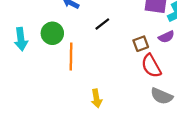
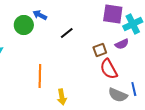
green circle: (52, 33) -> (24, 25), moved
orange line: (71, 57) -> (40, 76), moved

